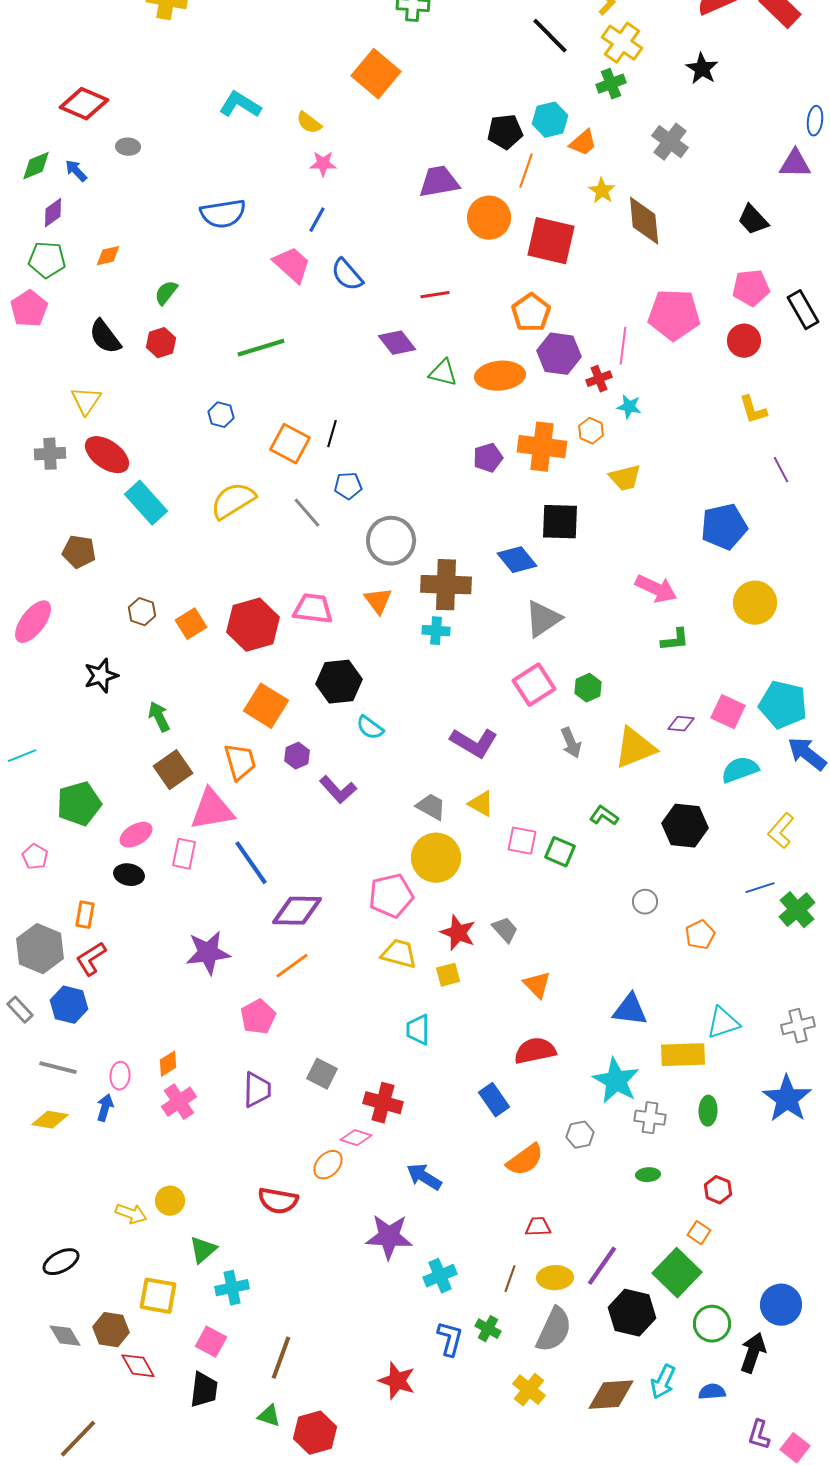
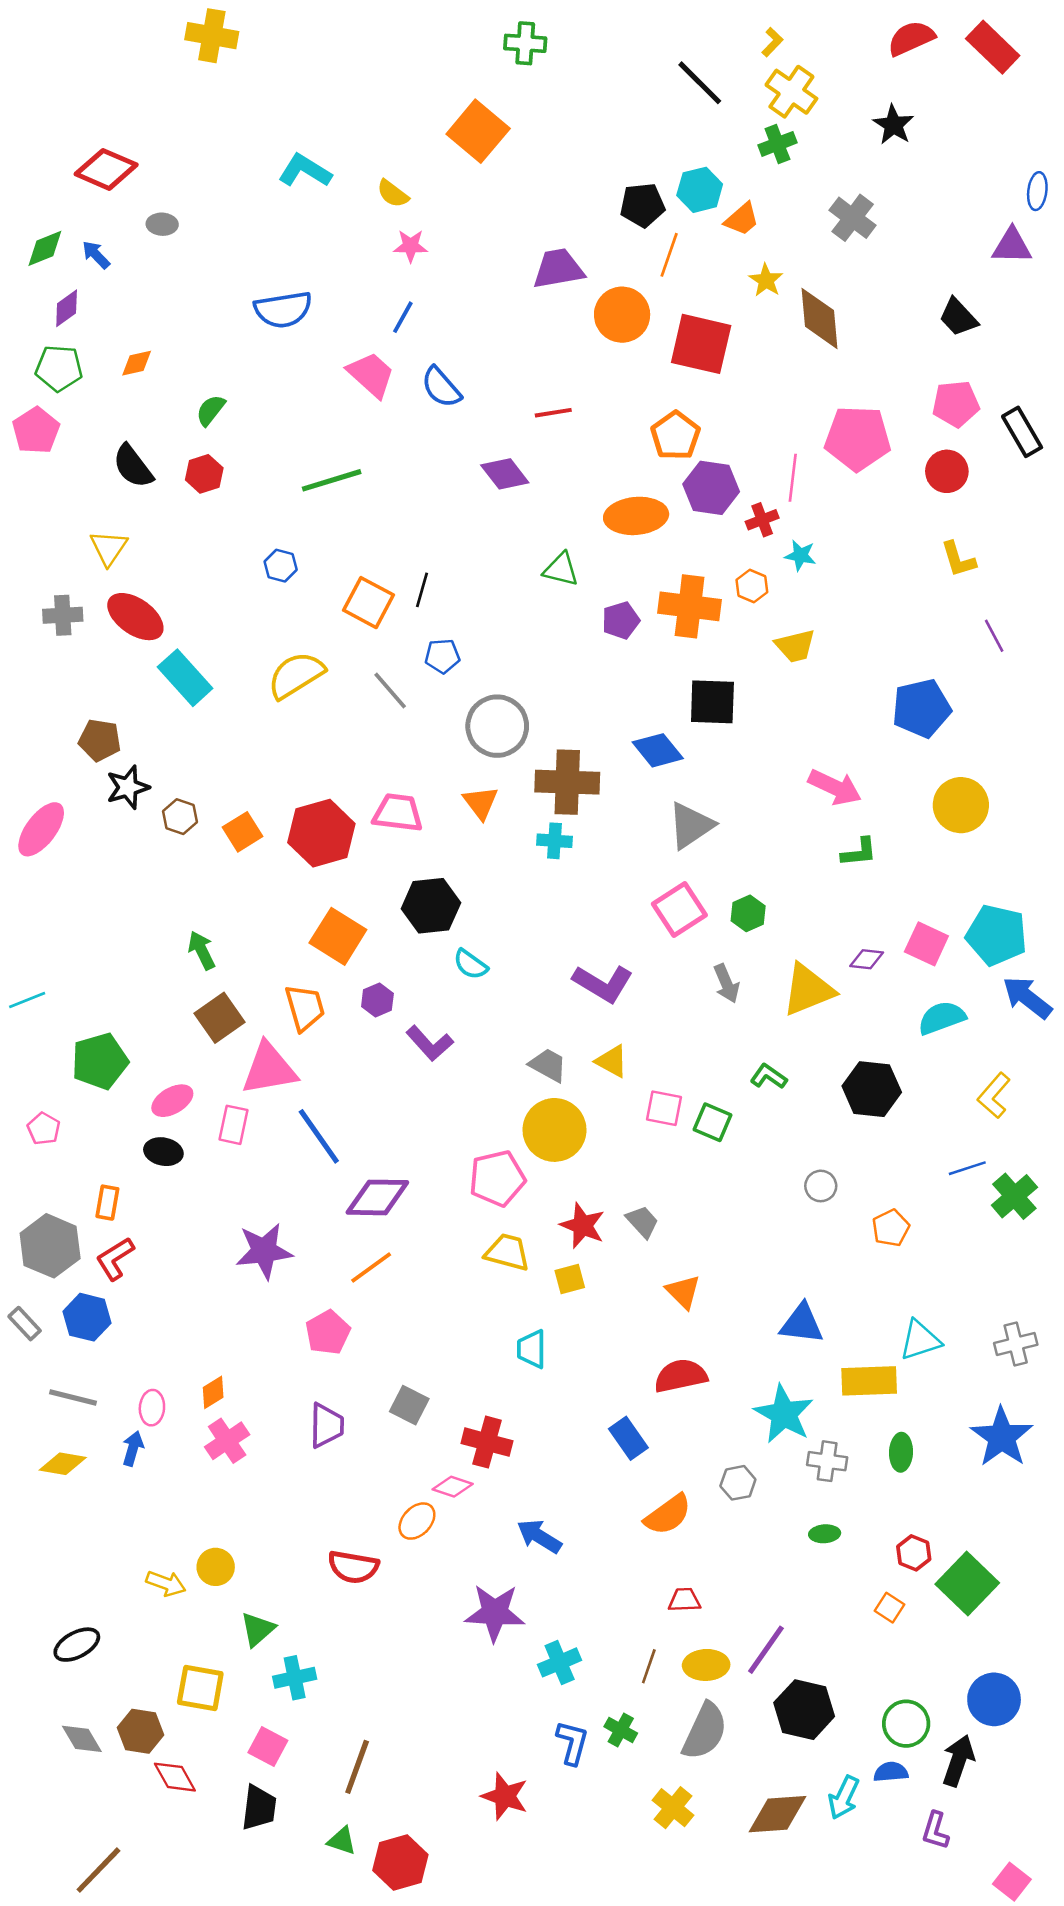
green triangle: (443, 373) -> (561, 569), moved
black star: (101, 676) -> (128, 787), moved
green square: (677, 1273) -> (967, 1583), moved
blue semicircle: (712, 1392) -> (891, 1772), moved
purple L-shape: (759, 1435) -> (935, 1831), moved

